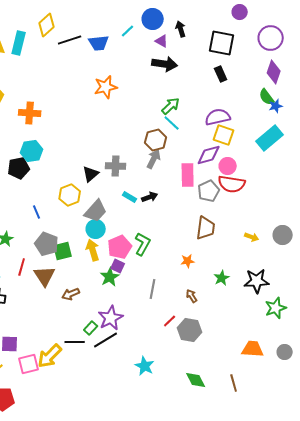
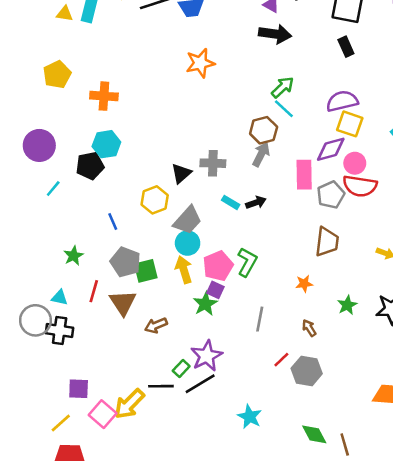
pink square: (29, 364) -> (103, 414), turned -35
brown line: (234, 383) -> (345, 445), moved

